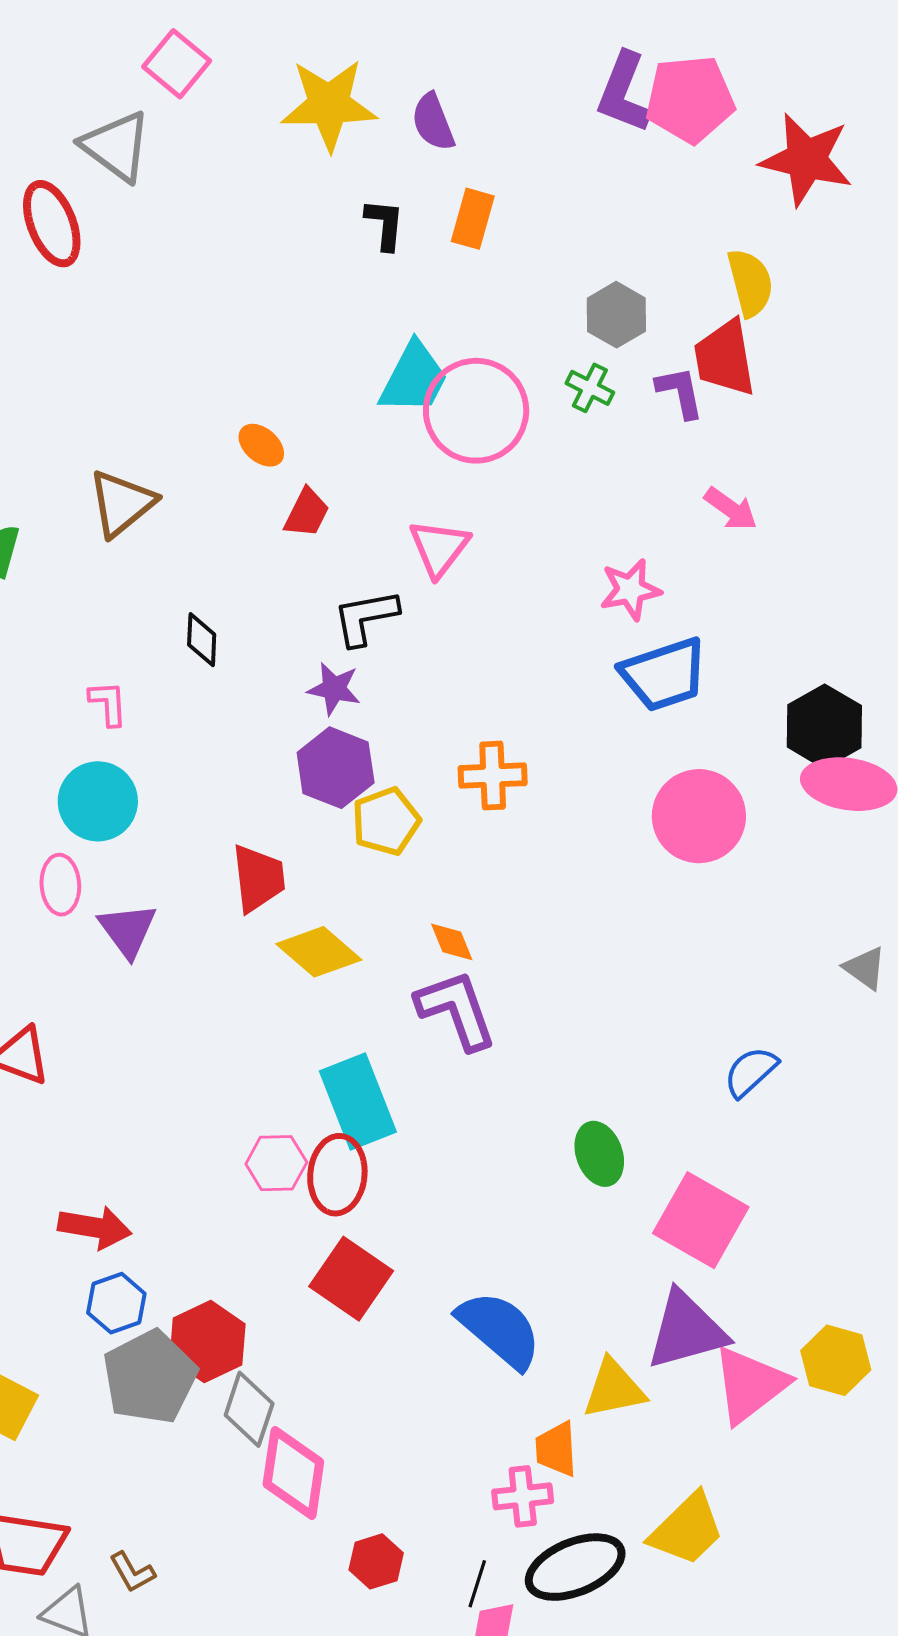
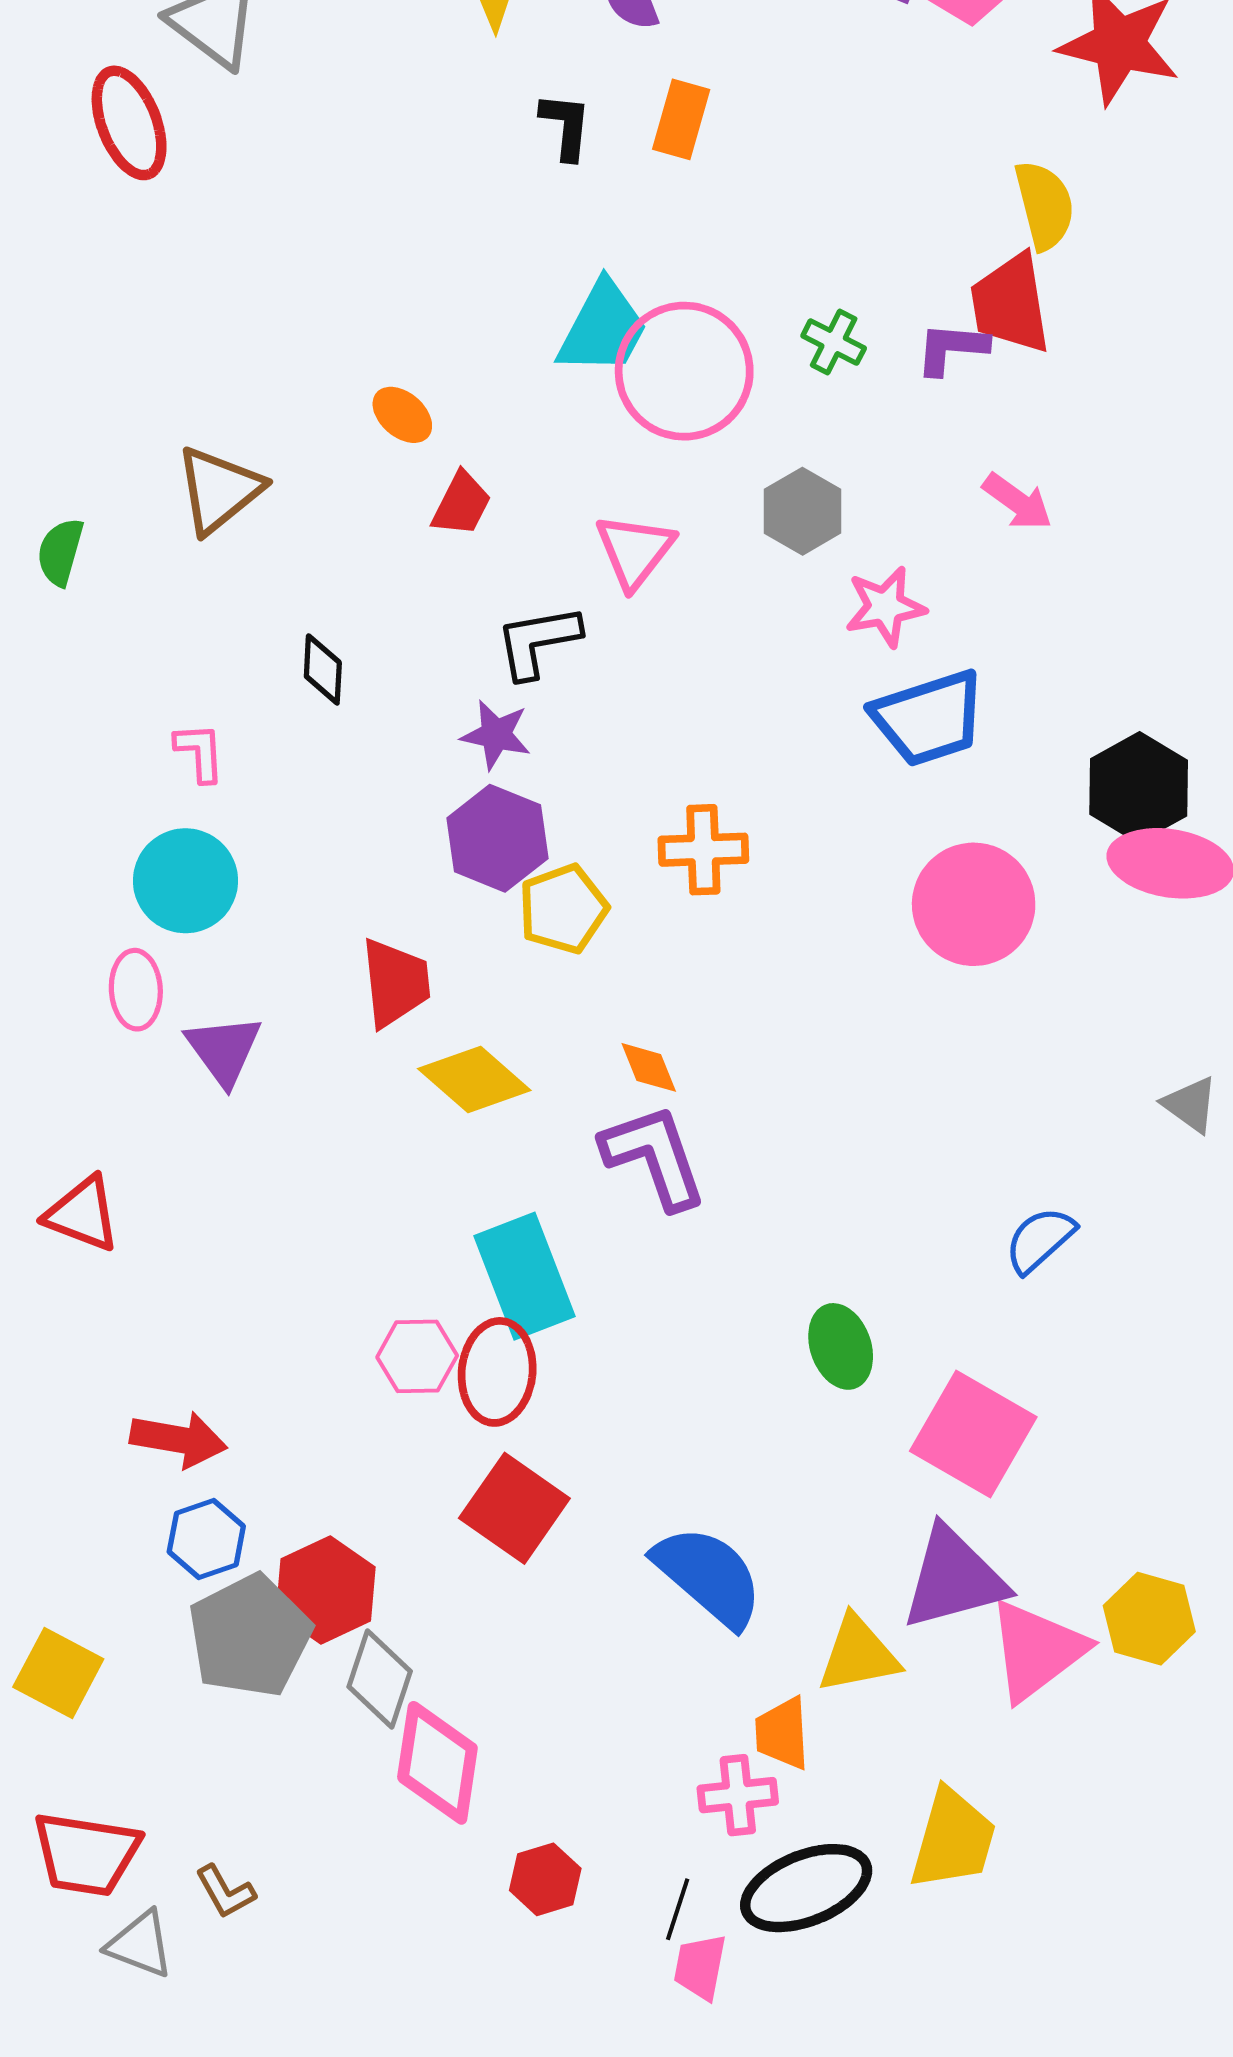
gray hexagon: (616, 315) -> (802, 511), moved
purple L-shape: (680, 392) -> (952, 348), turned -74
yellow trapezoid: (687, 1529) -> (953, 1839), turned -30

